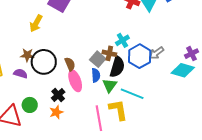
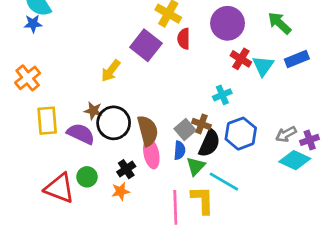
cyan cross: (122, 40) -> (222, 95), moved
gray arrow: (156, 53) -> (286, 134), moved
brown semicircle: (70, 64) -> (148, 131), size x1.6
purple semicircle: (21, 74) -> (81, 134), size x1.5

